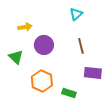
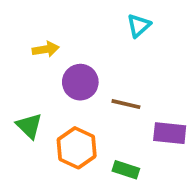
brown line: (81, 46) -> (126, 104), moved, turned -63
green triangle: (16, 57) -> (29, 126), moved

